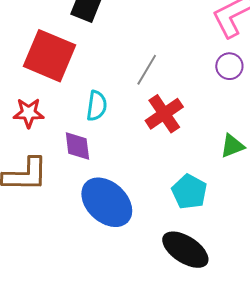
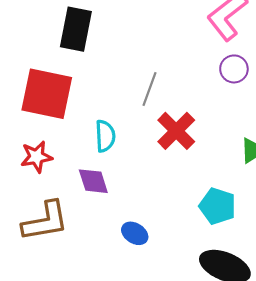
blue ellipse: (107, 202) -> (135, 233), size x0.5

